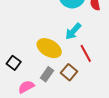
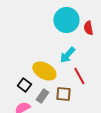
black square: (14, 63) -> (24, 85), moved
brown square: (69, 72) -> (63, 94), turned -35

